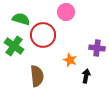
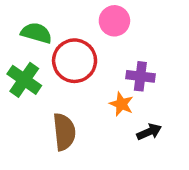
purple cross: (97, 48) -> (140, 76), moved
black arrow: (86, 76) -> (149, 132), turned 56

